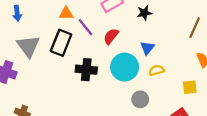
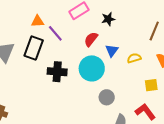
red semicircle: (111, 36) -> (91, 39), moved
yellow semicircle: (156, 70) -> (134, 58), moved

